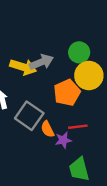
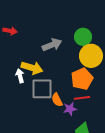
yellow arrow: (23, 67) -> (32, 68), moved
orange pentagon: (67, 93) -> (82, 79), moved
gray square: (29, 116) -> (42, 89), turned -35

